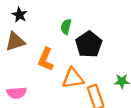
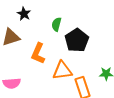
black star: (20, 15) -> (24, 14), moved

